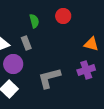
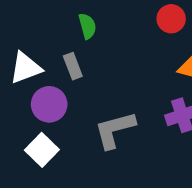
red circle: (63, 16) -> (171, 19), moved

